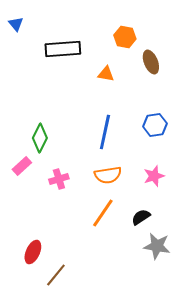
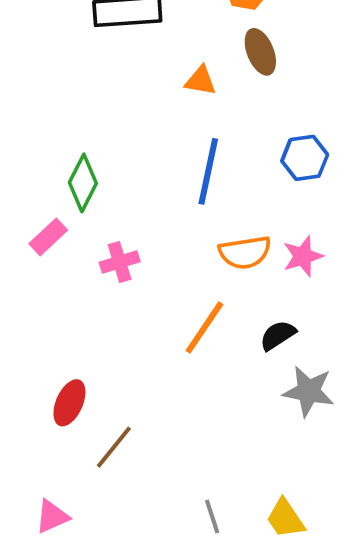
brown ellipse: (151, 62) -> (260, 52), moved
orange triangle: (106, 74) -> (201, 81), moved
orange semicircle: (108, 175) -> (245, 252), moved

